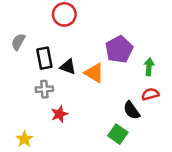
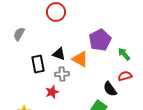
black rectangle: (44, 58) -> (38, 64), moved
green arrow: (149, 67) -> (124, 54), turned -48
gray cross: (44, 89) -> (62, 74), moved

